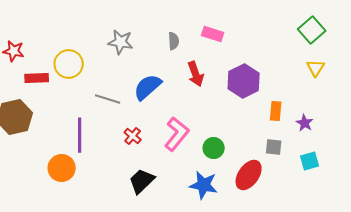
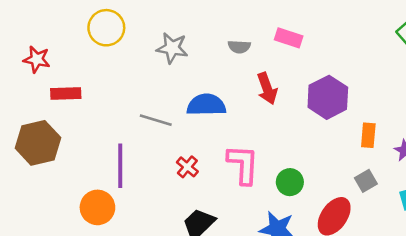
gray semicircle: (174, 41) -> (239, 47), turned 96
yellow circle: (69, 64) -> (106, 28), moved
blue semicircle: (148, 87) -> (206, 105), turned 40
pink L-shape: (177, 134) -> (243, 164), turned -36
gray square: (274, 147) -> (366, 181), turned -36

